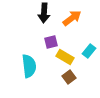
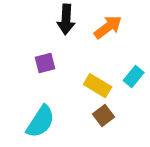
purple square: (51, 42) -> (45, 63), moved
cyan semicircle: (29, 66) -> (40, 122), moved, turned 40

